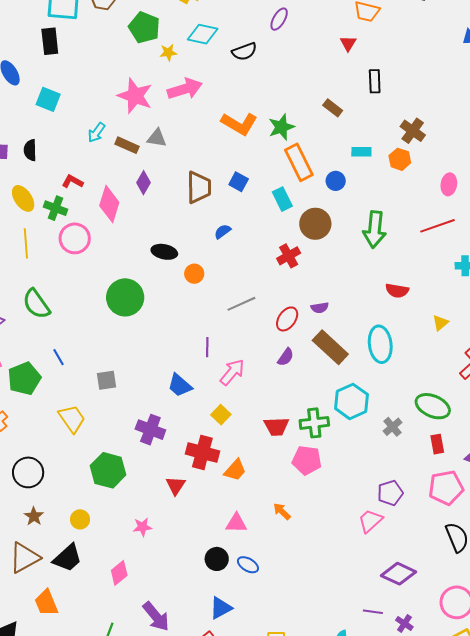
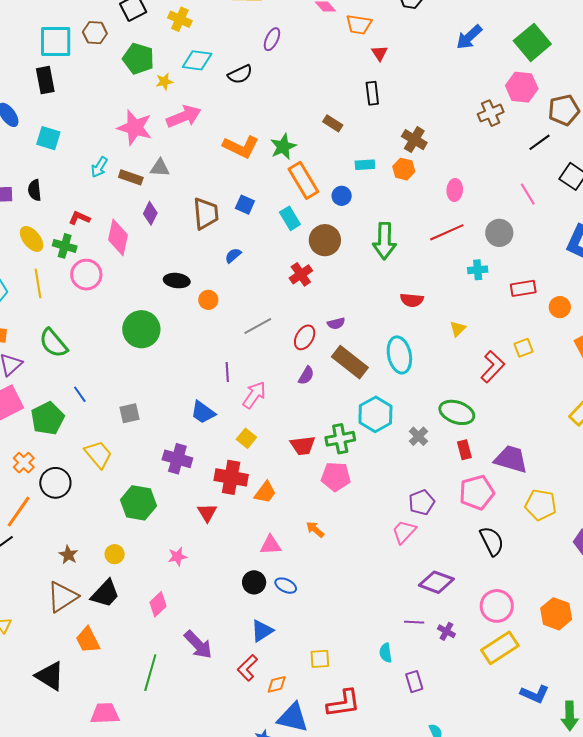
red triangle: (348, 43) -> (379, 53), moved
black circle: (28, 472) -> (55, 483), moved

